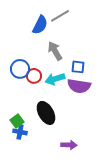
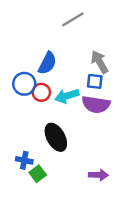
blue semicircle: (40, 25) -> (47, 63), moved
gray arrow: (55, 51) -> (100, 62), moved
green square: (17, 121) -> (38, 174), moved
purple arrow: (69, 145) -> (98, 175), moved

